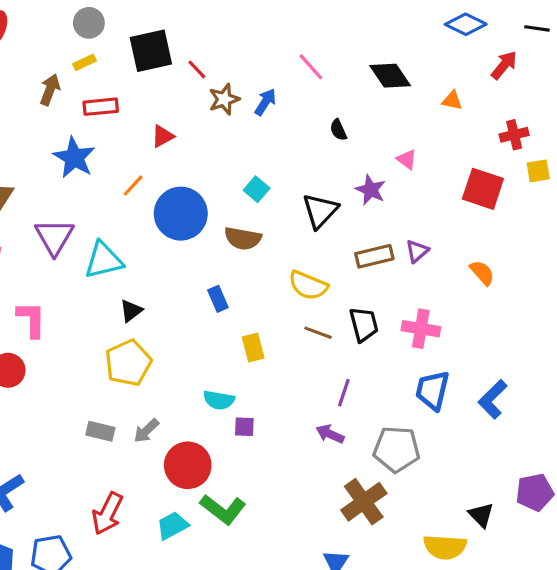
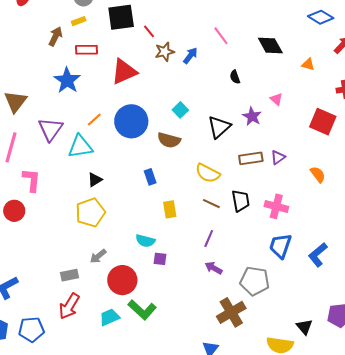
red triangle: (163, 136) -> (124, 72), size x1.8
orange line: (133, 186) -> (94, 120), moved
purple line: (344, 393) -> (209, 238), moved
gray rectangle: (100, 431) -> (70, 275), moved, turned -30

